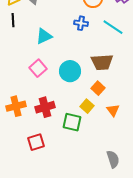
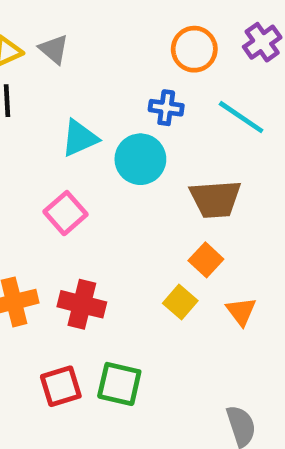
cyan circle: (70, 71) -> (140, 159), moved
red cross: (45, 107) -> (82, 304), turned 30
green square: (72, 122) -> (119, 384), moved

